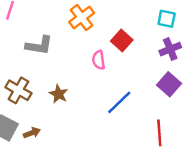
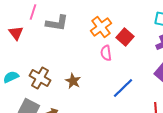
orange cross: (82, 18) -> (101, 27), moved
gray L-shape: (39, 45) -> (57, 23), moved

